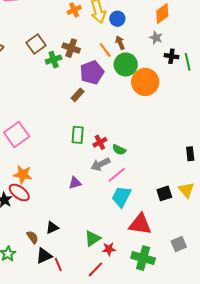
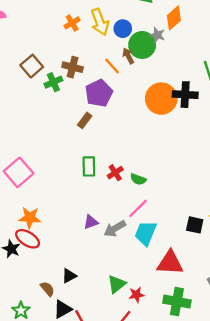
gray star: (156, 38) -> (157, 35), moved
black cross: (171, 56) -> (185, 95), moved, size x1.5
green circle: (126, 64) -> (142, 45), moved
gray arrow: (100, 164) -> (115, 229), moved
black square: (164, 193) -> (195, 225), turned 35

